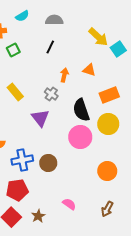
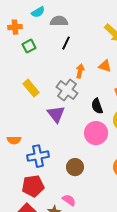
gray semicircle: (54, 20) -> (59, 21), moved
gray cross: (51, 94) -> (67, 90), size x1.5
black semicircle: (81, 110) -> (97, 106), size x0.7
brown circle: (48, 163) -> (75, 167), moved
pink semicircle: (69, 204) -> (69, 200), moved

